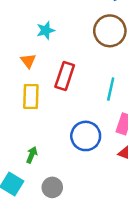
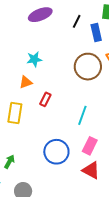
orange triangle: (28, 61) -> (26, 82), moved, turned 40
red rectangle: (65, 76) -> (45, 99), size x0.6

